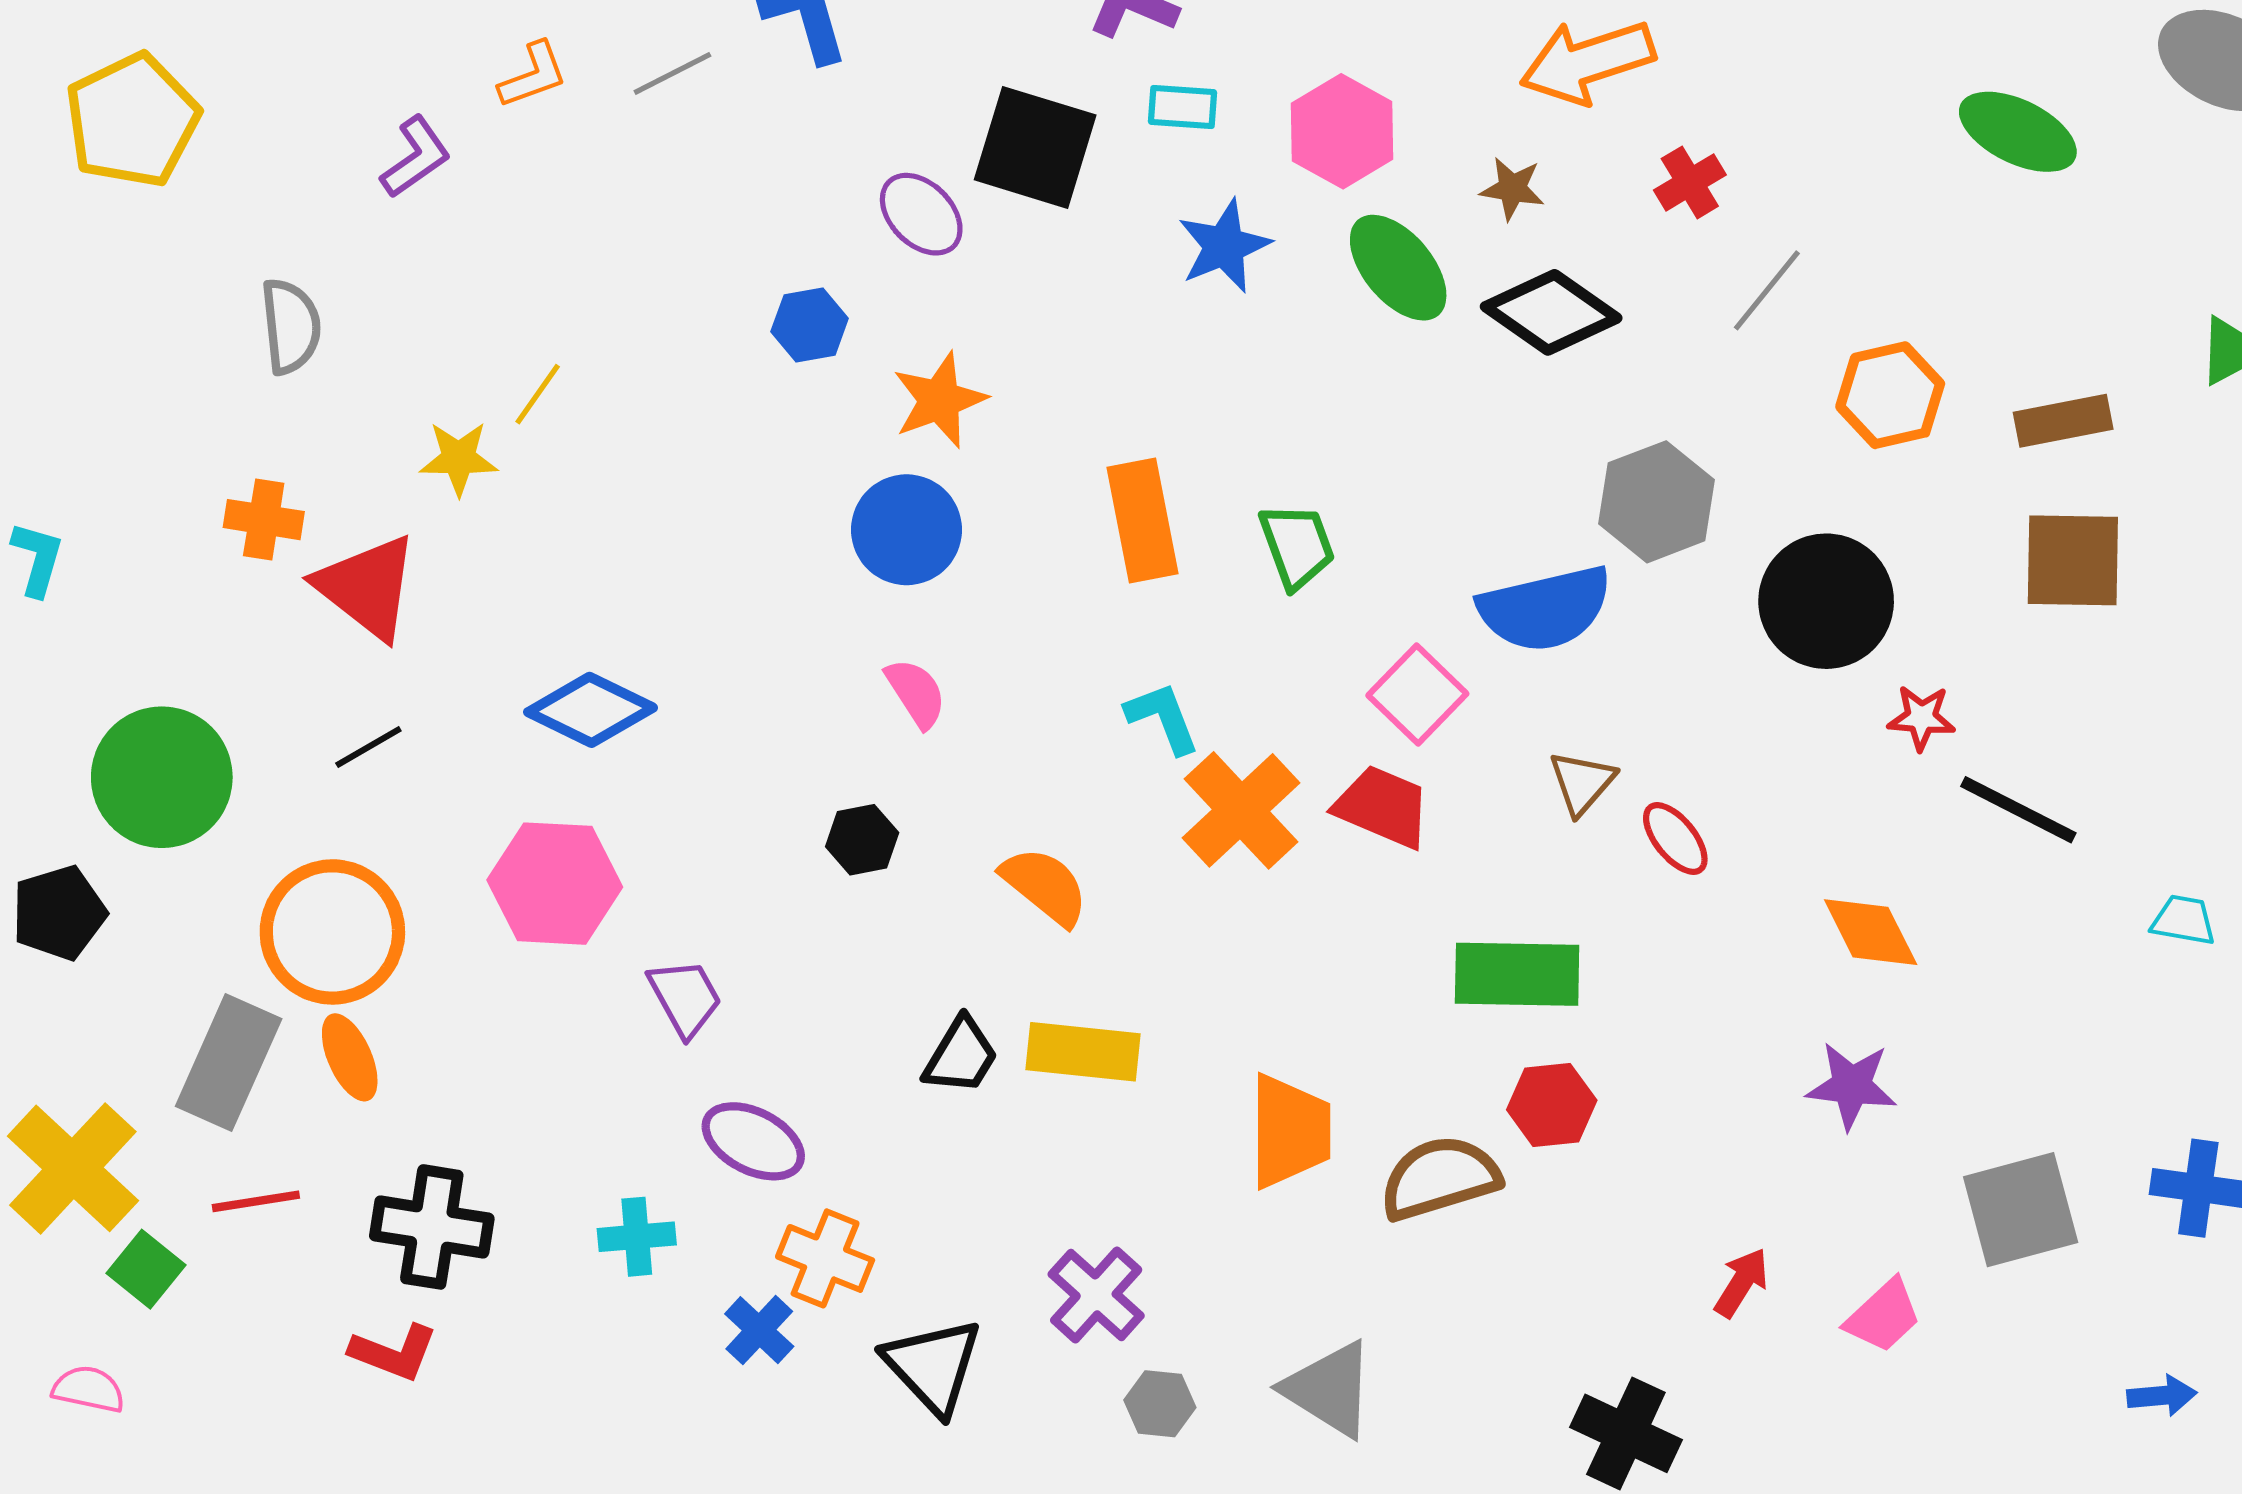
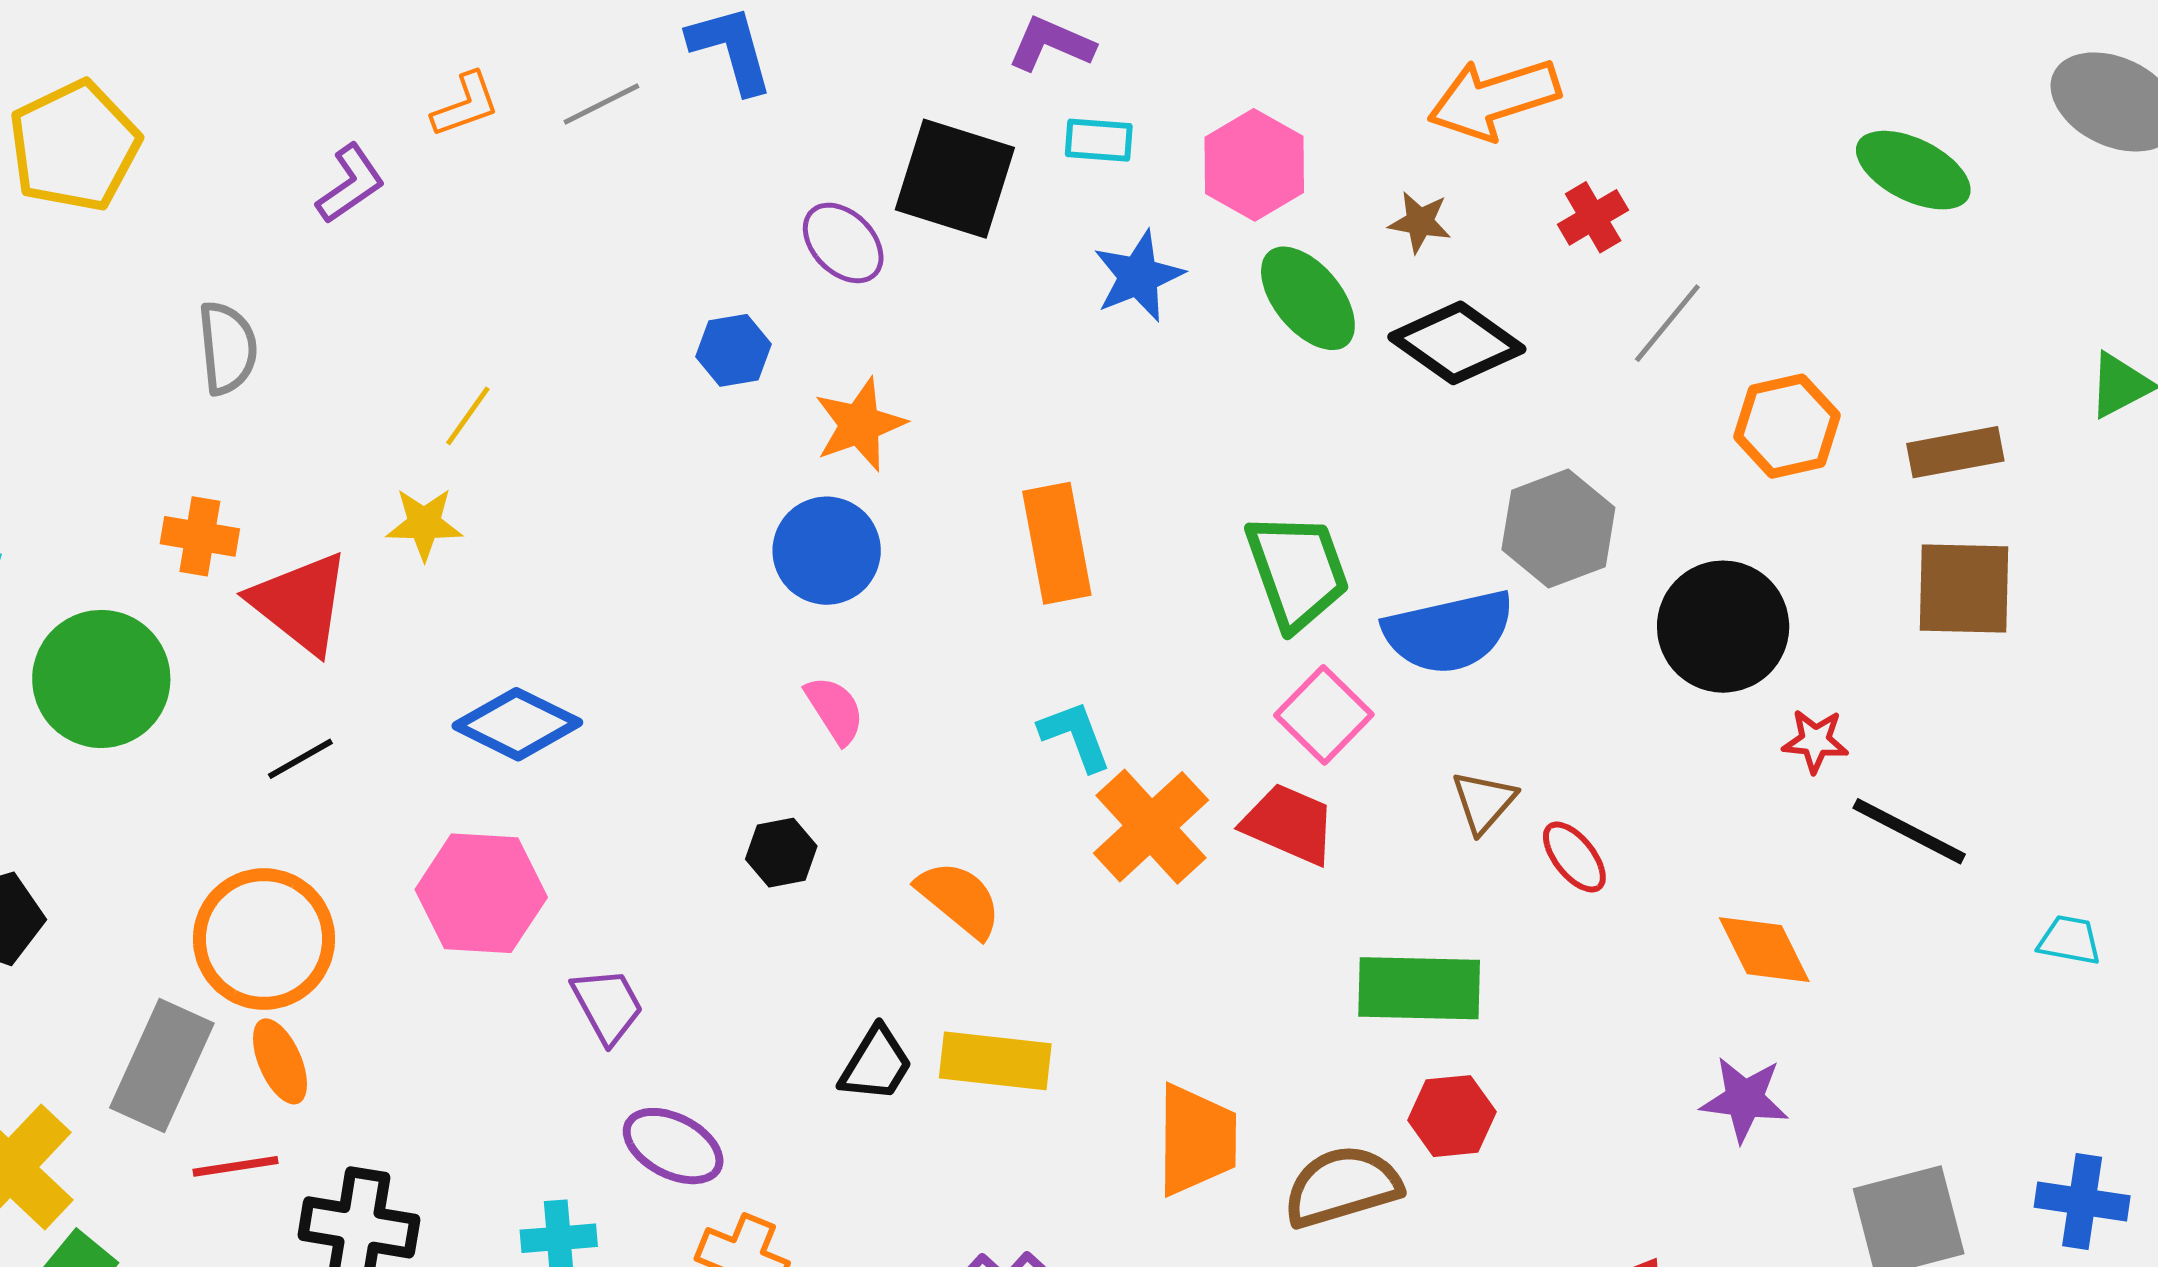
yellow star: (459, 458) -> (424, 524), moved
green trapezoid: (1297, 546) -> (1297, 571), moved, size x1.4
green circle: (162, 777) -> (101, 679), moved
red line: (256, 1201) -> (235, 1166), moved

